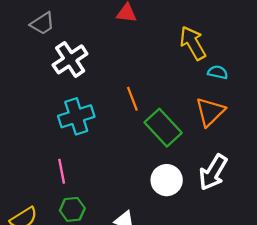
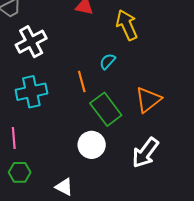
yellow arrow: (193, 43) -> (127, 25), moved
cyan semicircle: (218, 72) -> (108, 61), moved, turned -66
white circle: (167, 180) -> (92, 145), moved

